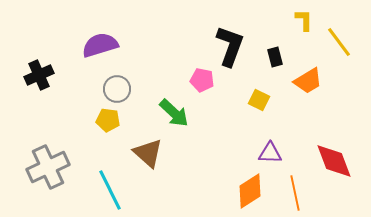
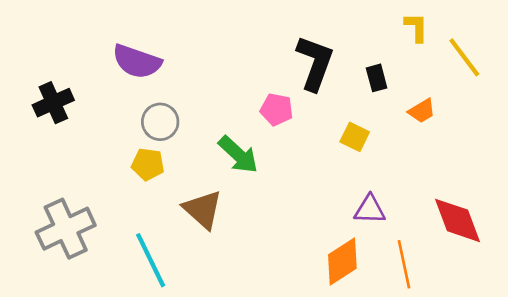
purple semicircle: (100, 45) -> (137, 62), turned -144
orange trapezoid: (308, 81) -> (422, 111), size x0.7

